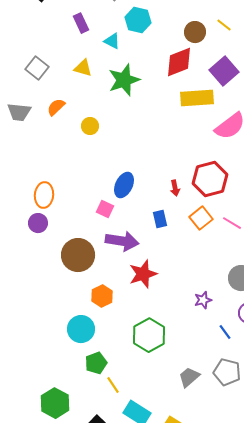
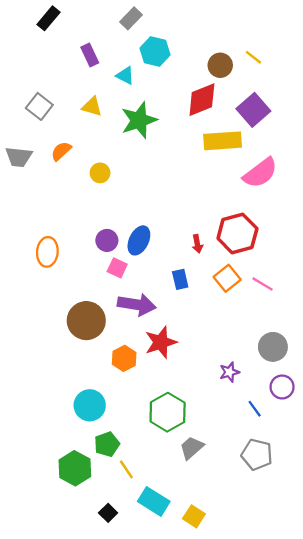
purple circle: (38, 223) -> (107, 240), moved
orange hexagon: (102, 296) -> (124, 358), moved
gray trapezoid: (189, 377) -> (192, 448), moved
green hexagon: (55, 403) -> (75, 468), moved

